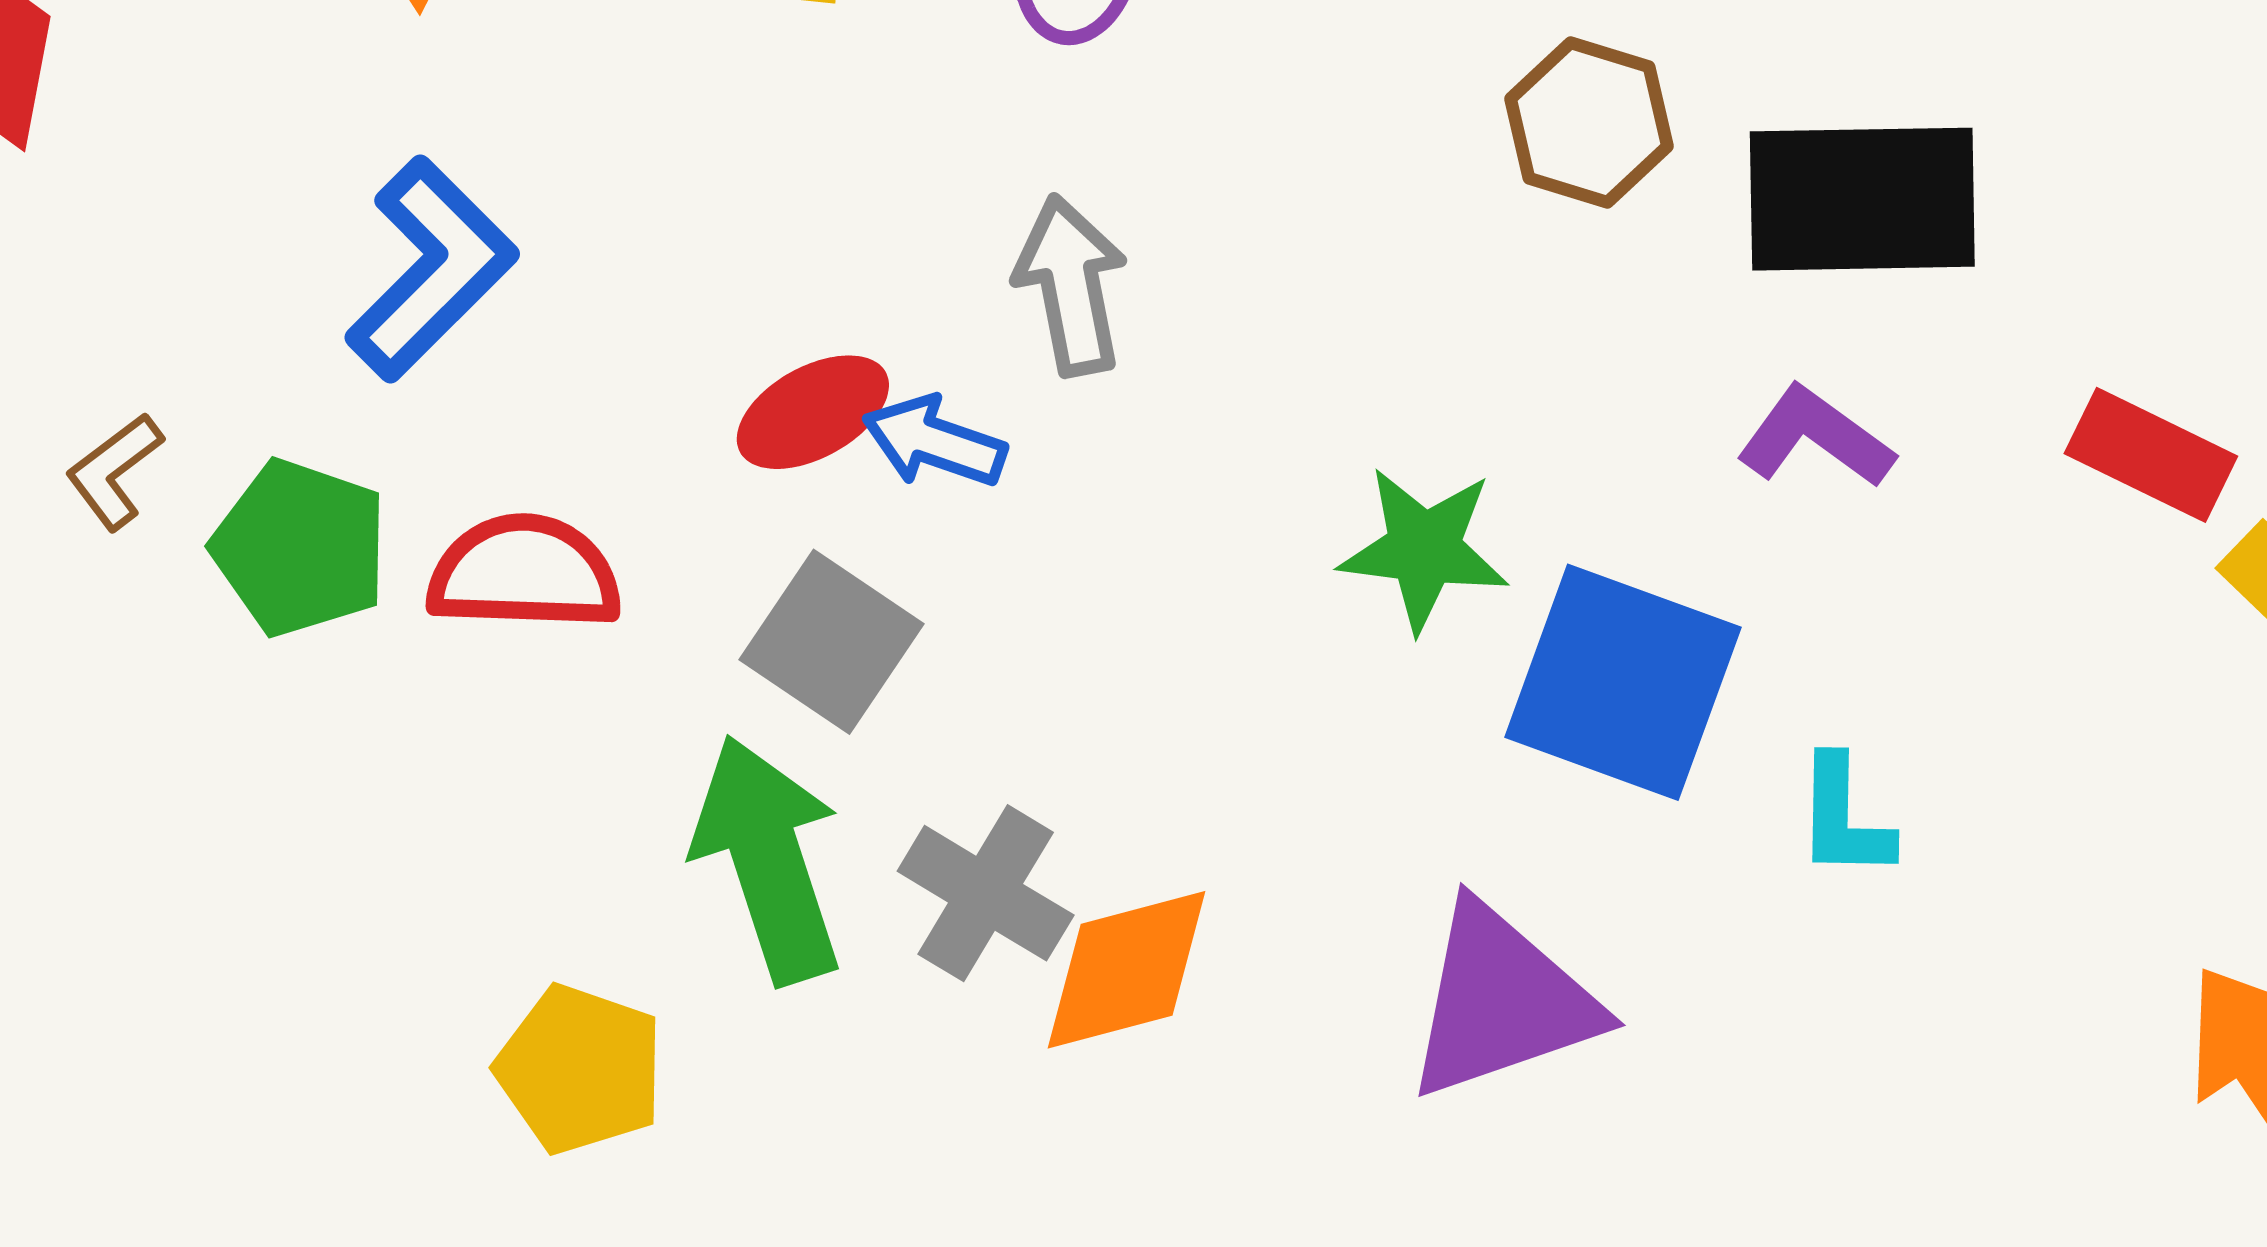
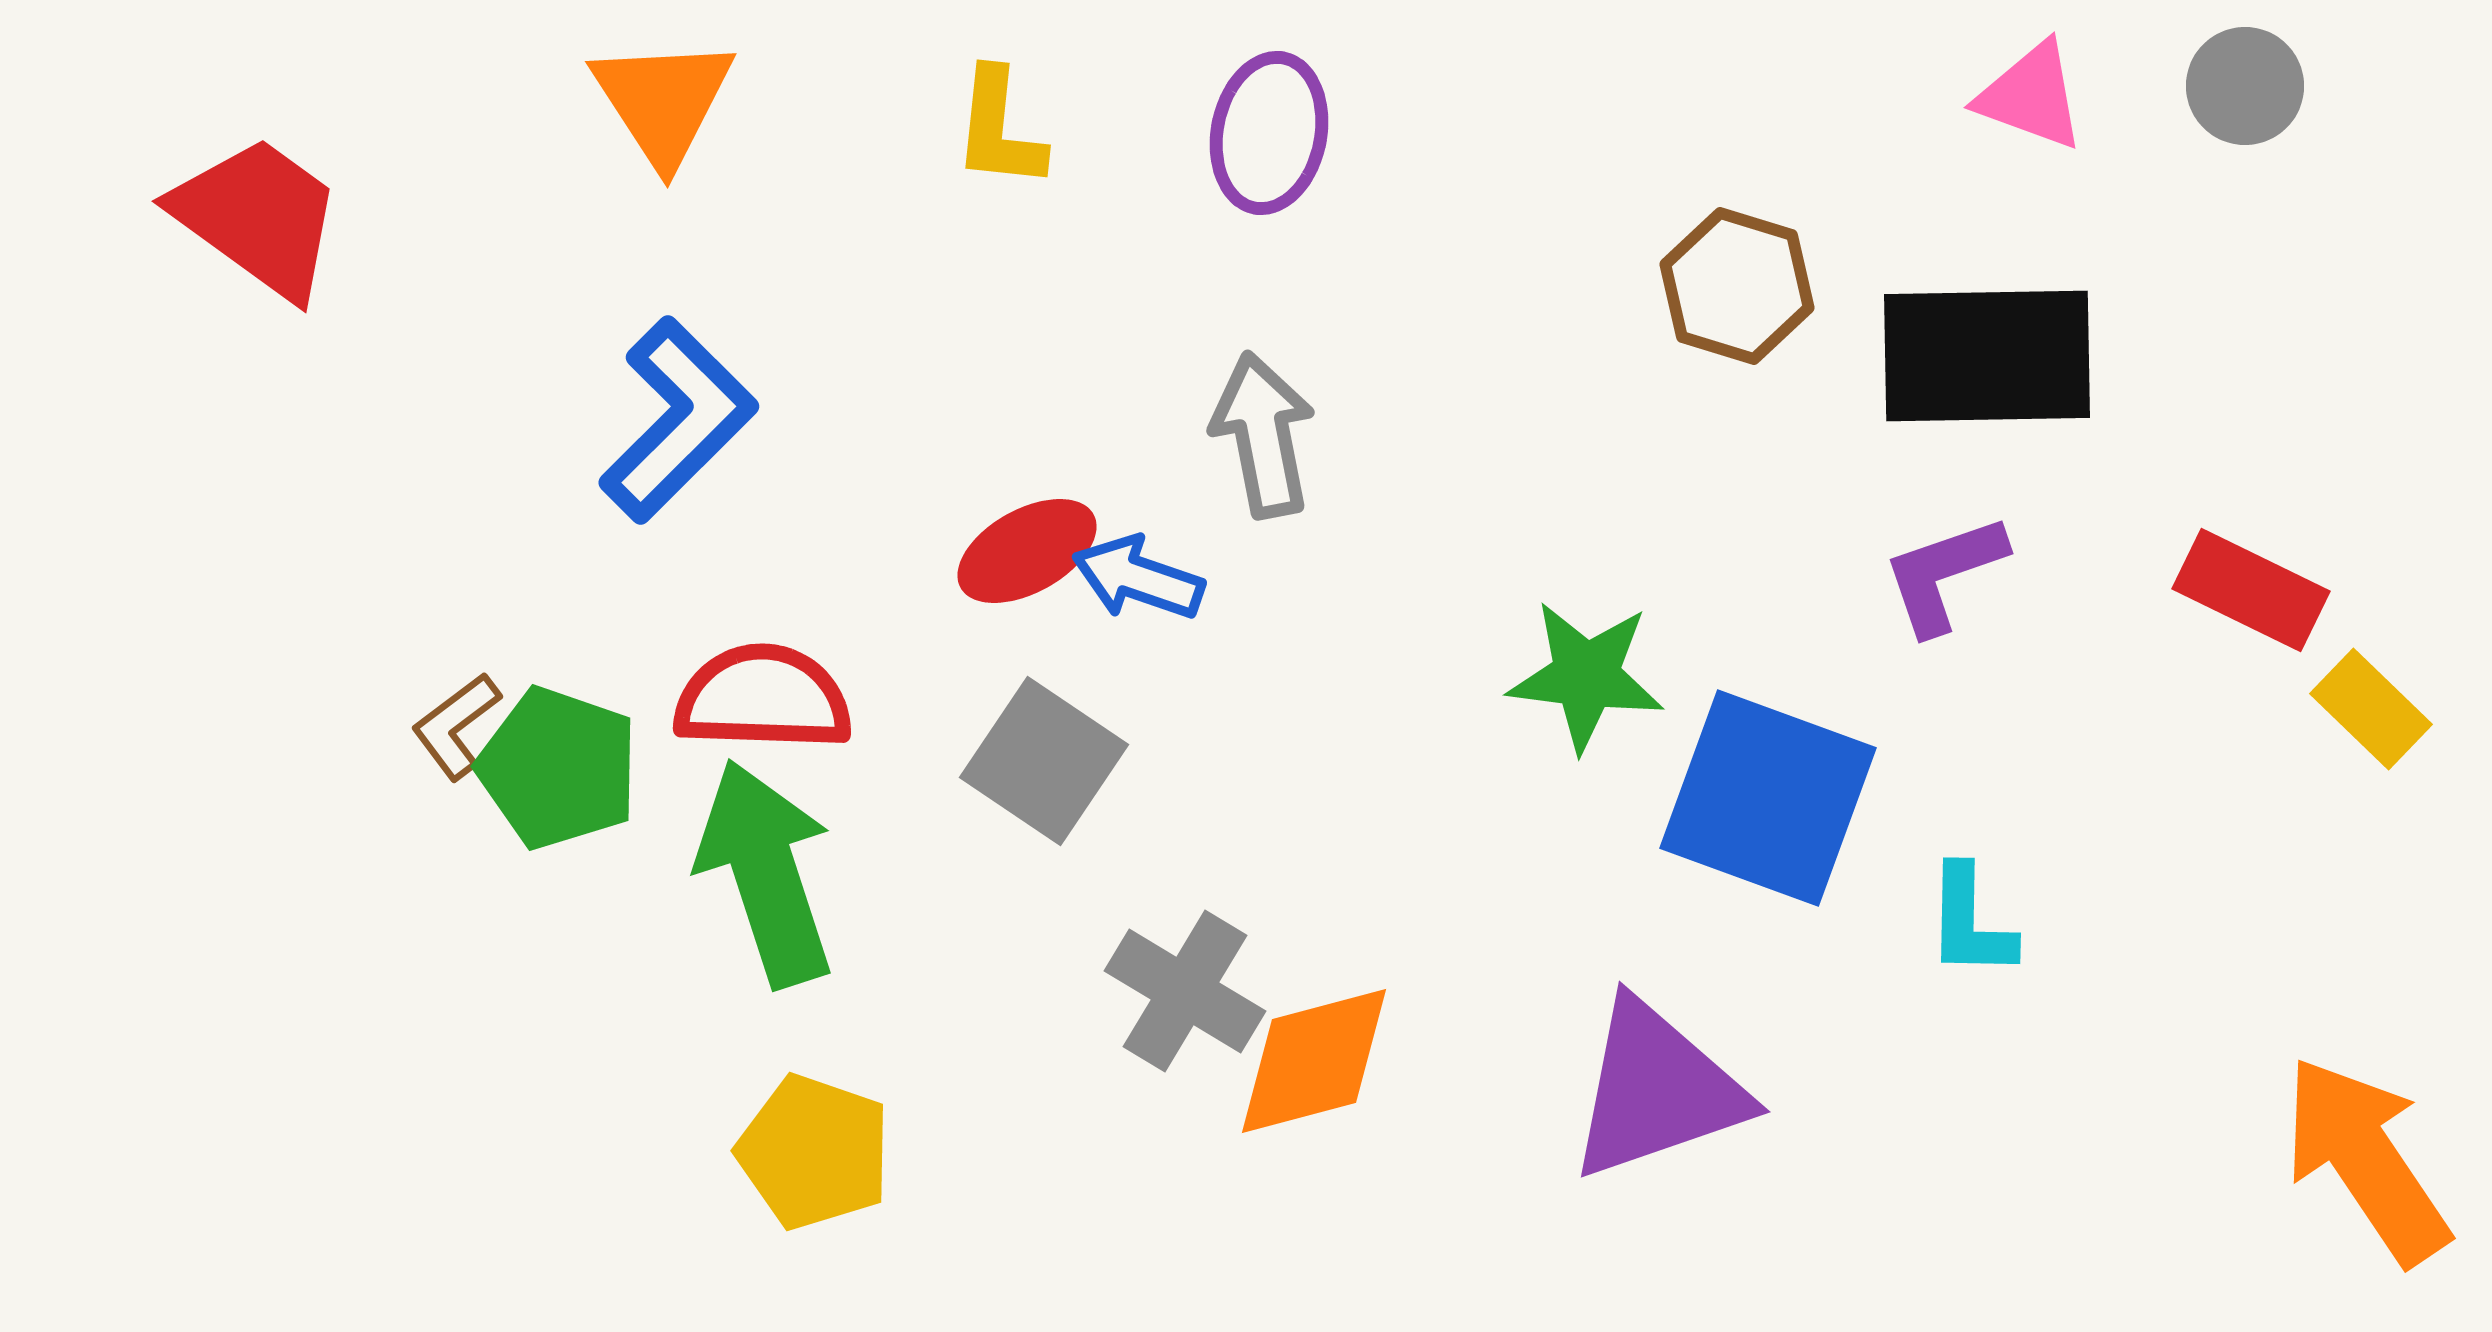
purple L-shape: (1815, 437) -> (1944, 574), turned -55
brown L-shape: (114, 471) -> (456, 726), moved
green pentagon: (300, 548) -> (558, 768), moved
green arrow: (768, 859) -> (766, 873), moved

